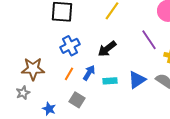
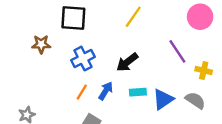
brown star: (33, 69) -> (41, 44), moved, size x0.7
cyan rectangle: (110, 81) -> (138, 92), moved

